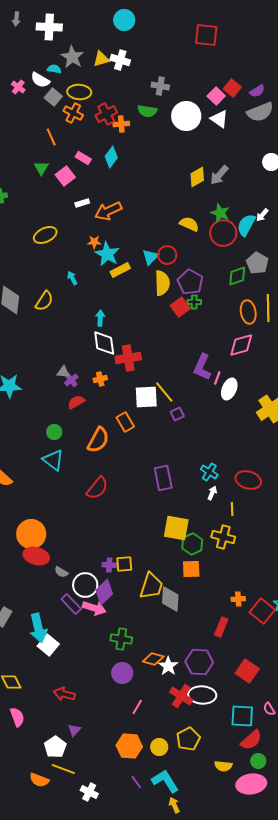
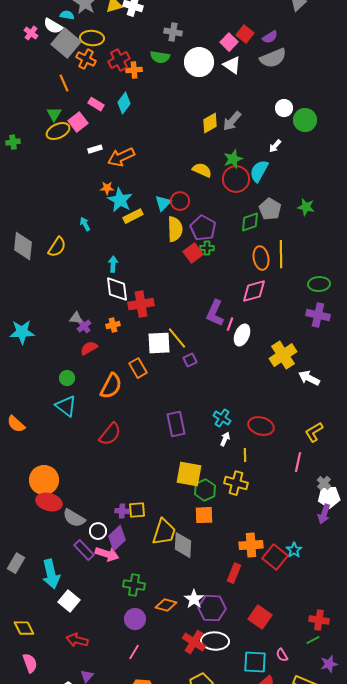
gray square: (53, 97) -> (66, 43), size x1.6
green star: (220, 213) -> (233, 159), turned 30
white arrow: (262, 215) -> (275, 146), moved
yellow ellipse: (45, 235) -> (58, 131), moved
gray semicircle: (61, 572) -> (74, 518), size x1.6
white circle: (85, 585) -> (98, 531), size x0.7
orange cross: (238, 599) -> (251, 545), size x1.6
white square: (48, 645) -> (69, 601), moved
white star: (168, 666) -> (194, 599), moved
pink line: (137, 707) -> (134, 652), moved

